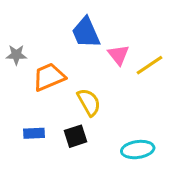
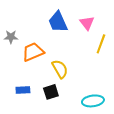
pink triangle: (118, 55) -> (87, 23), moved
yellow line: (150, 65) -> (101, 44), turned -36

